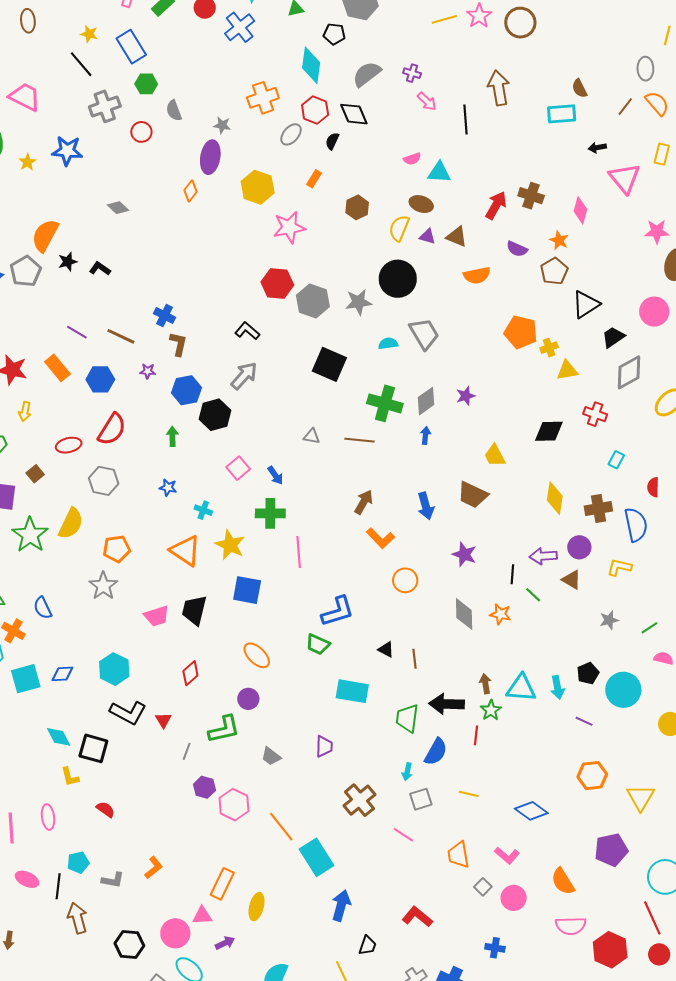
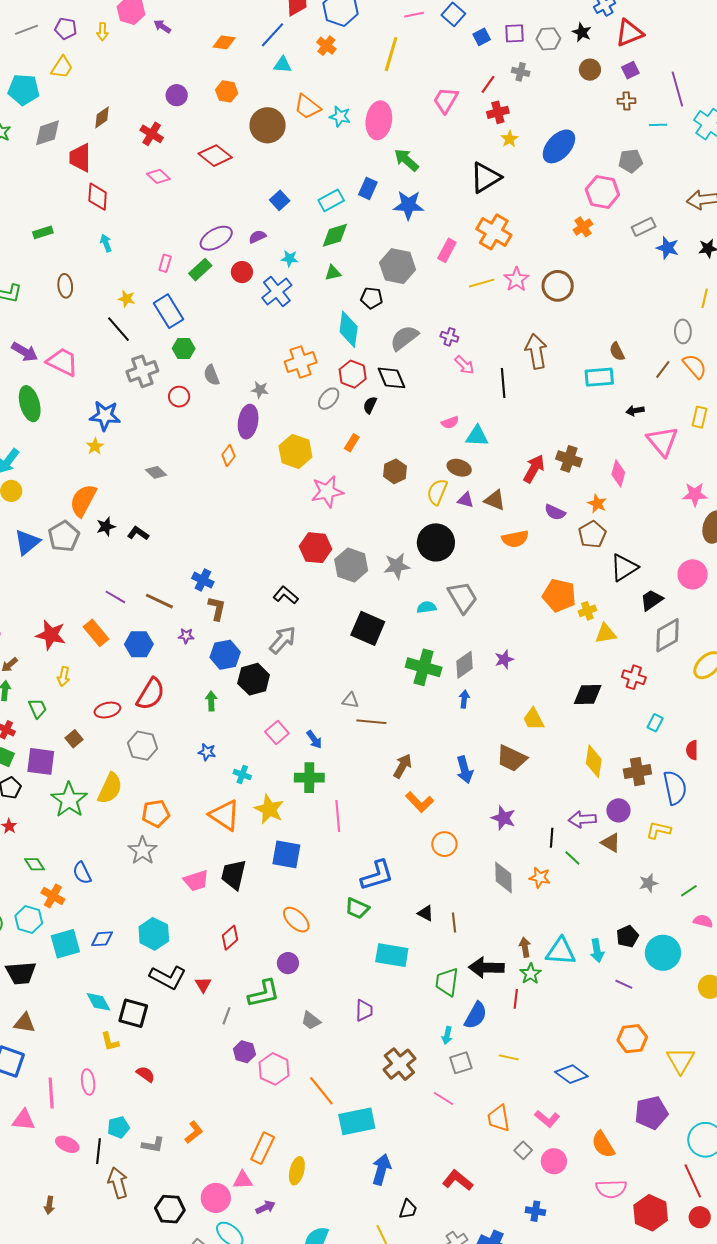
yellow star: (27, 162) -> (95, 446), moved
brown line: (359, 440) -> (371, 722), moved
cyan rectangle: (317, 857) -> (357, 1121), turned -69

